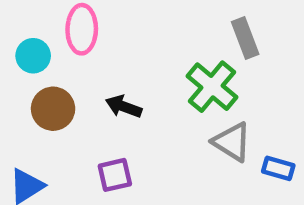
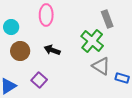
pink ellipse: (82, 29) -> (46, 15), moved
purple square: (115, 175) -> (39, 80), moved, turned -35

